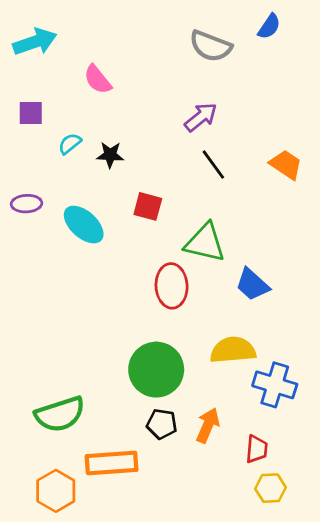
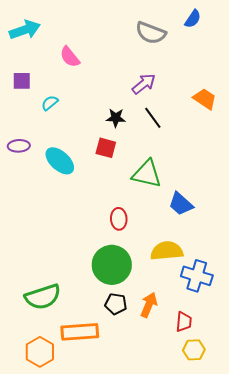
black star: (110, 155) -> (116, 118), moved
orange trapezoid: (286, 165) -> (205, 99), moved
red ellipse: (172, 286) -> (119, 219), moved, size x0.7

